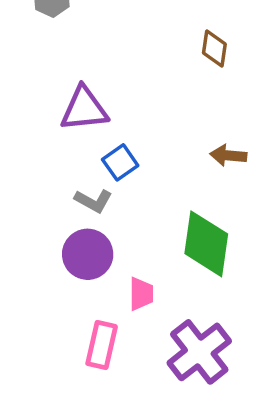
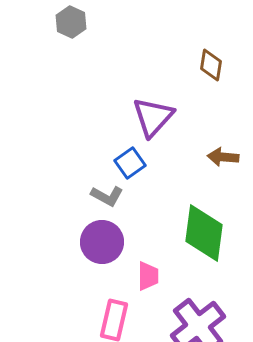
purple triangle: (84, 109) -> (153, 117), moved, turned -42

